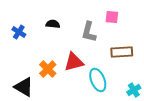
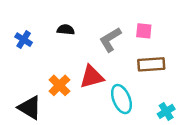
pink square: (112, 17) -> (144, 31), moved
gray L-shape: (89, 32) -> (110, 40), turned 45

